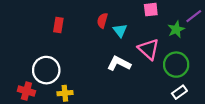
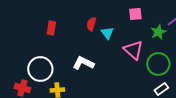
white L-shape: (119, 63) -> (83, 63), moved

